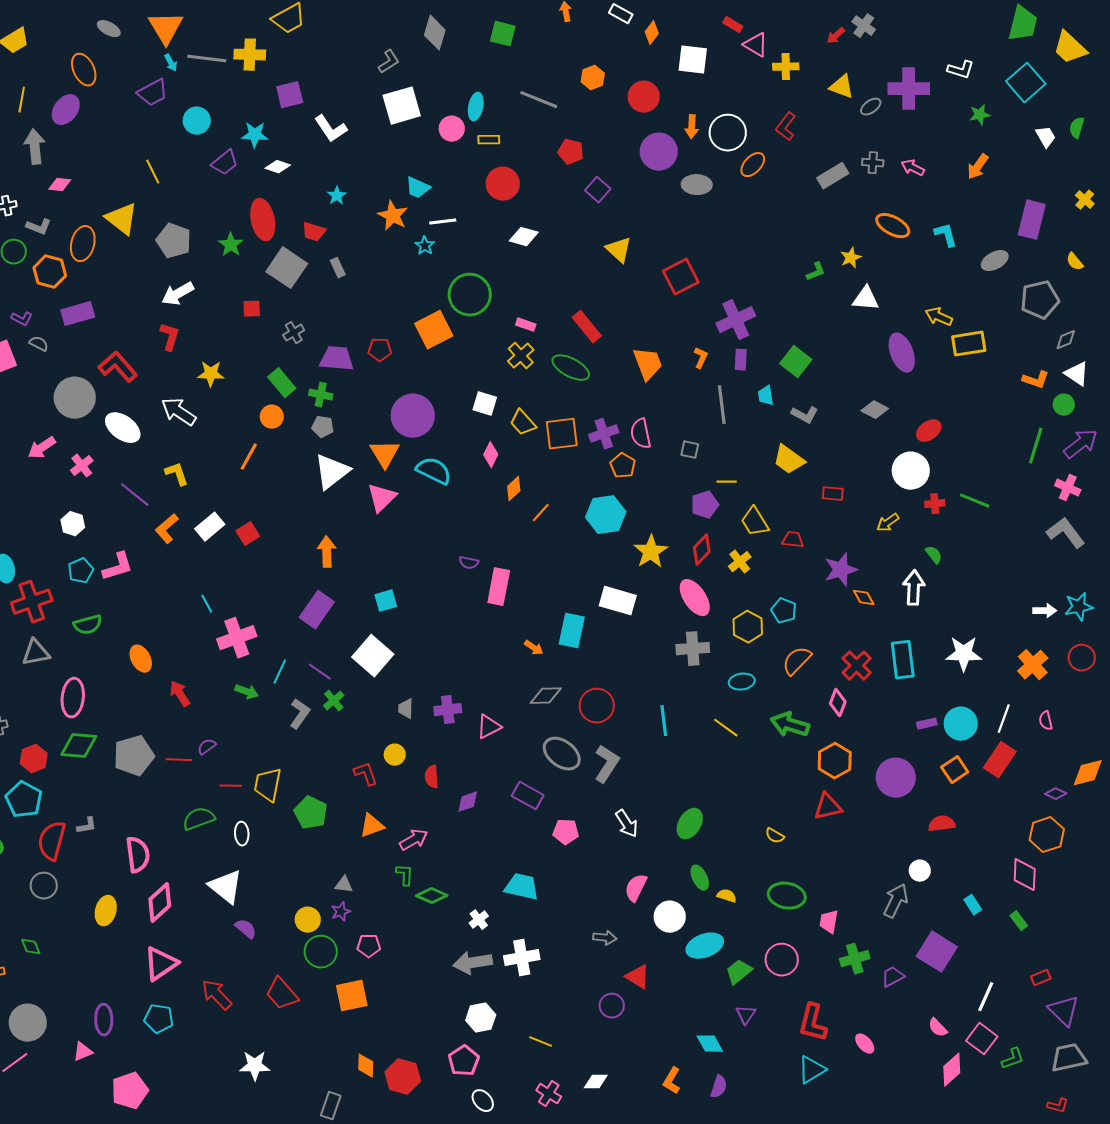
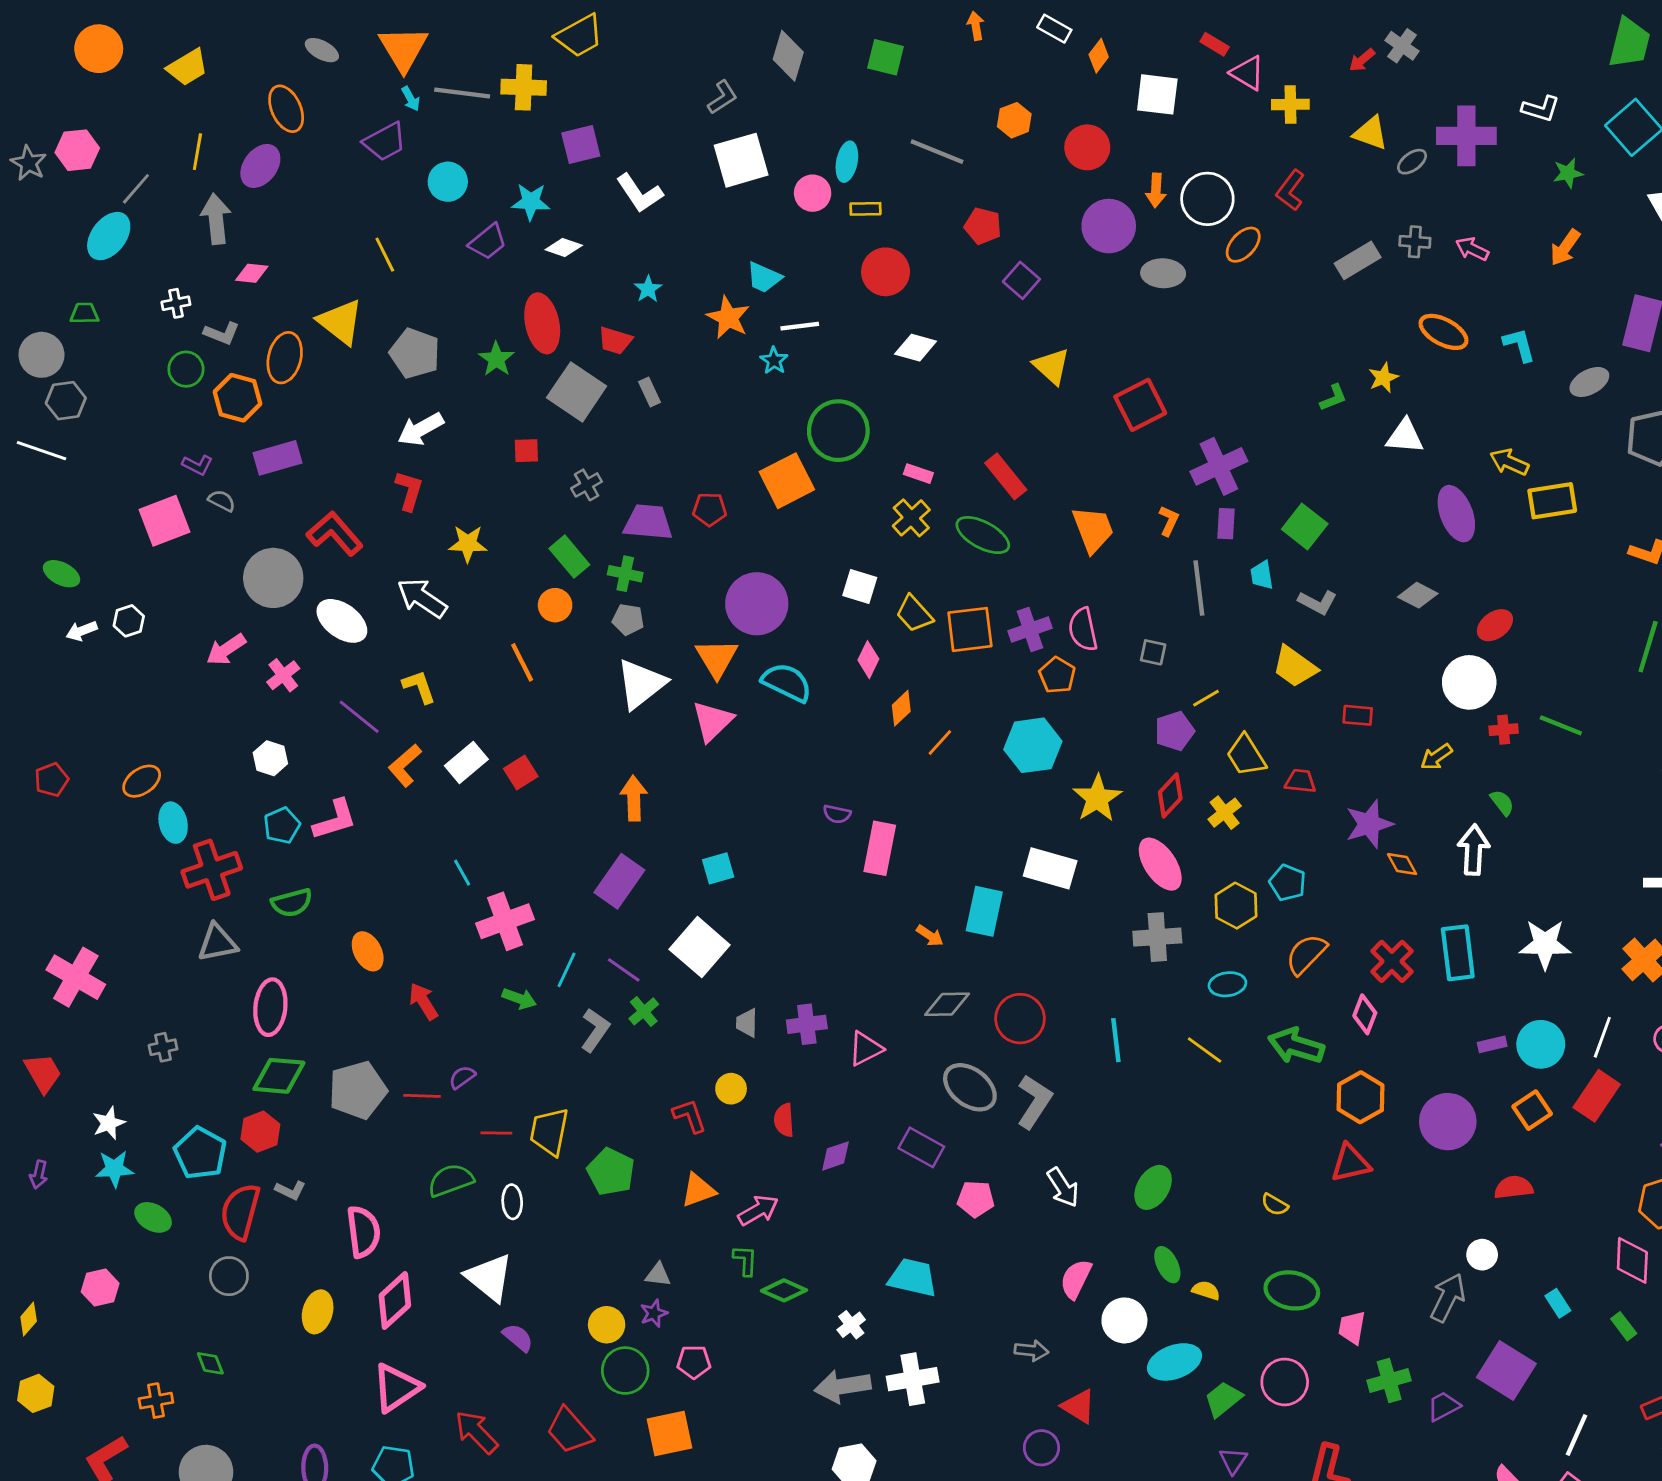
orange line: (249, 457) -> (522, 662), turned -56
yellow line: (727, 482) -> (1206, 698), turned -30
red hexagon: (34, 759) -> (260, 1132), moved
gray L-shape: (87, 826) -> (290, 1190), turned 35

